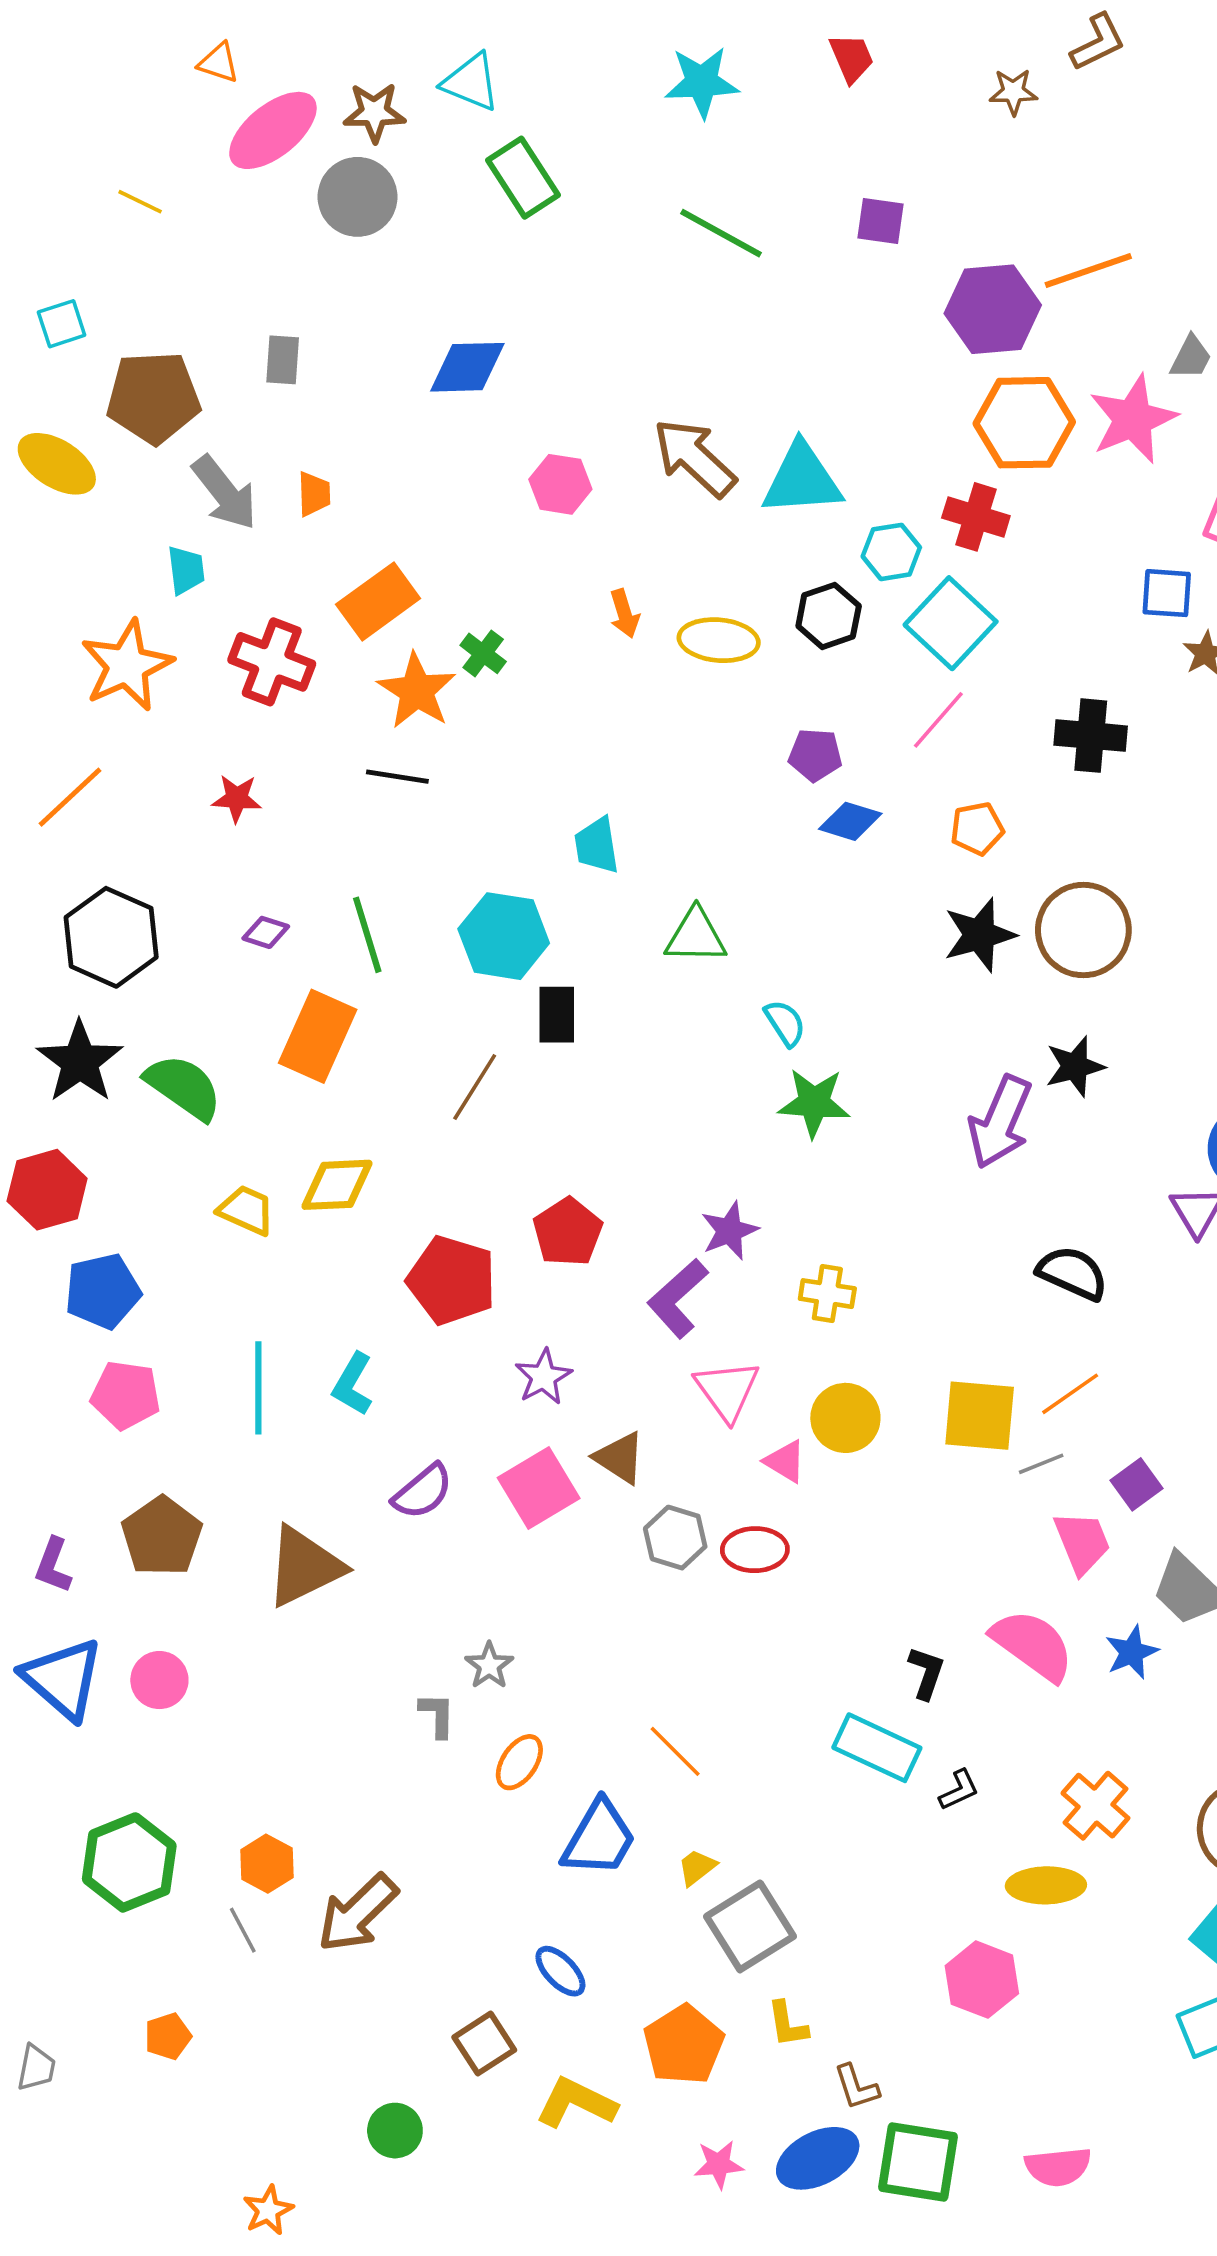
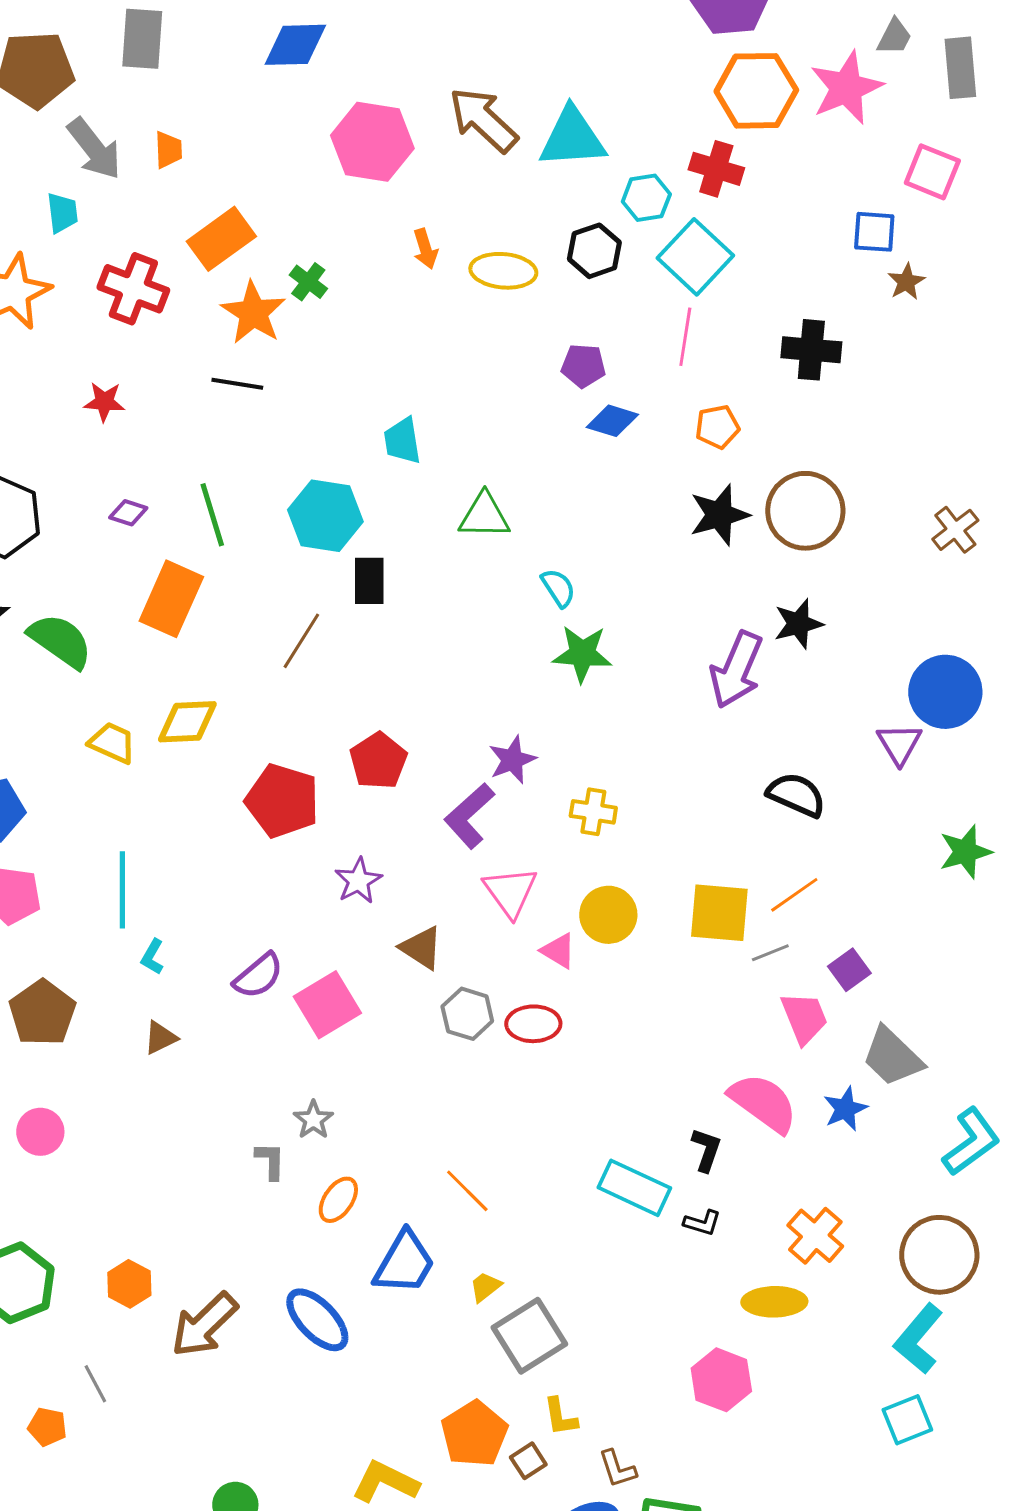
gray rectangle: (283, 360) -> (142, 39), size x1.5
pink hexagon: (560, 484) -> (372, 142), size x1.6
pink line: (938, 720) -> (685, 337), turned -32
cyan L-shape: (353, 1384) -> (152, 957), moved, size x0.7
pink square: (539, 1488) -> (327, 1005), moved
brown triangle: (304, 1567) -> (160, 1038), size x0.5
black L-shape: (926, 1673) -> (706, 1150), moved
black L-shape: (959, 1790) -> (702, 1223), turned 42
gray line: (243, 1930) -> (95, 1384), moved
blue ellipse: (560, 1971) -> (317, 1320), moved, size x1.5
orange pentagon: (168, 2036) -> (47, 1427), turned 30
brown square: (484, 2044) -> (528, 1461), moved, size x0.7

